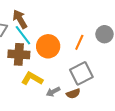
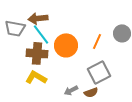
brown arrow: (20, 19) -> (38, 18), turned -66
yellow L-shape: (32, 79) -> (36, 77), moved

